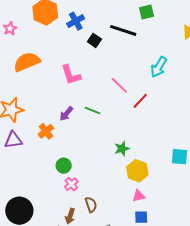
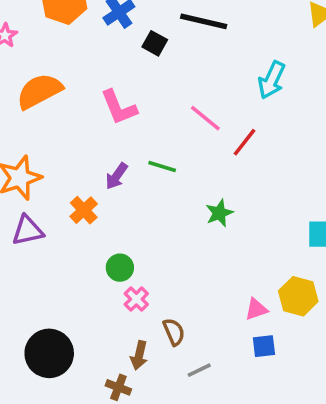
green star: (122, 149) -> (219, 213), moved
yellow hexagon: (137, 171) -> (298, 296), moved

